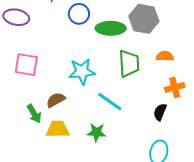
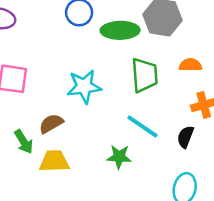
cyan line: (110, 102) -> (142, 127), moved
green star: (96, 132) -> (119, 157), moved

